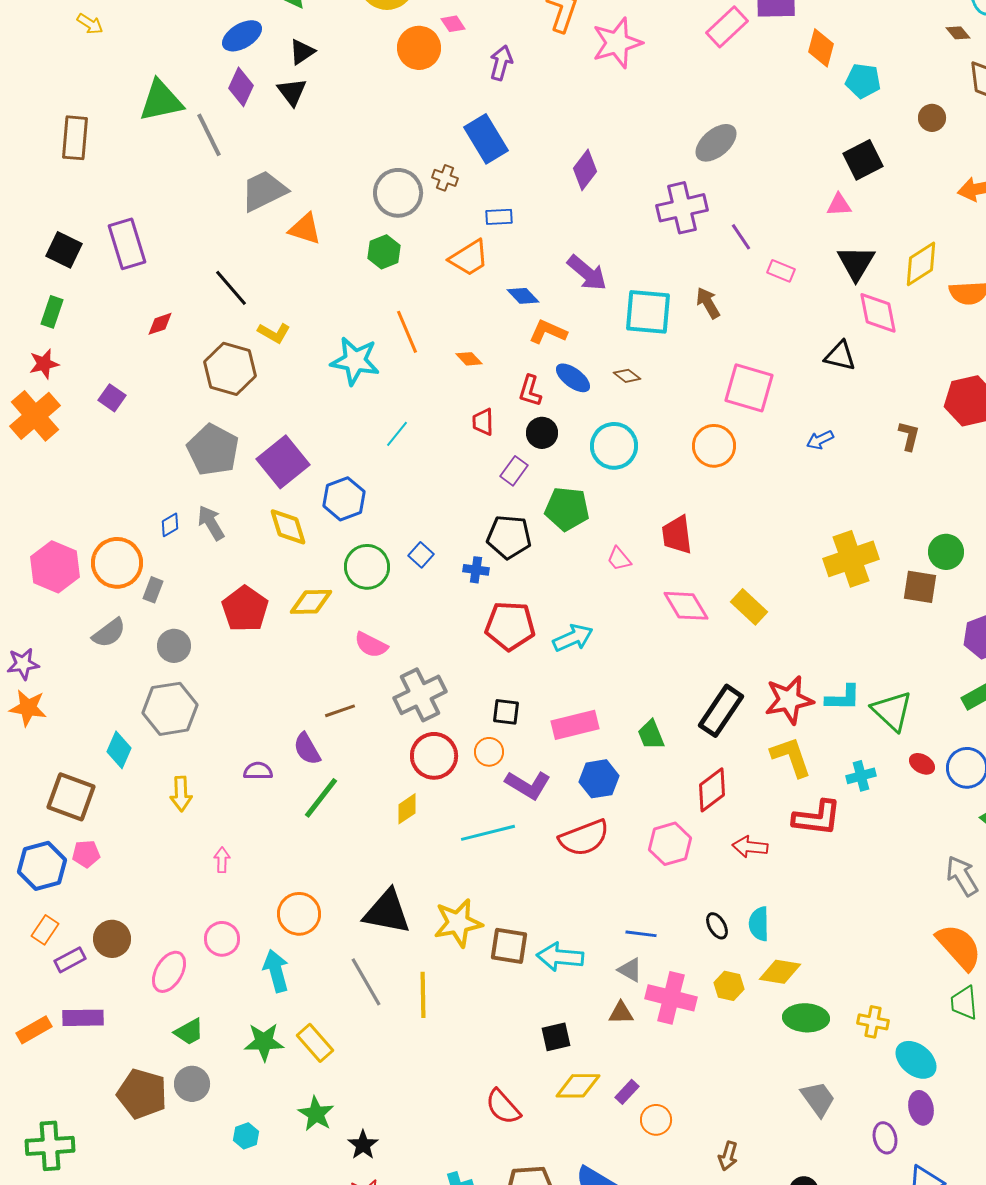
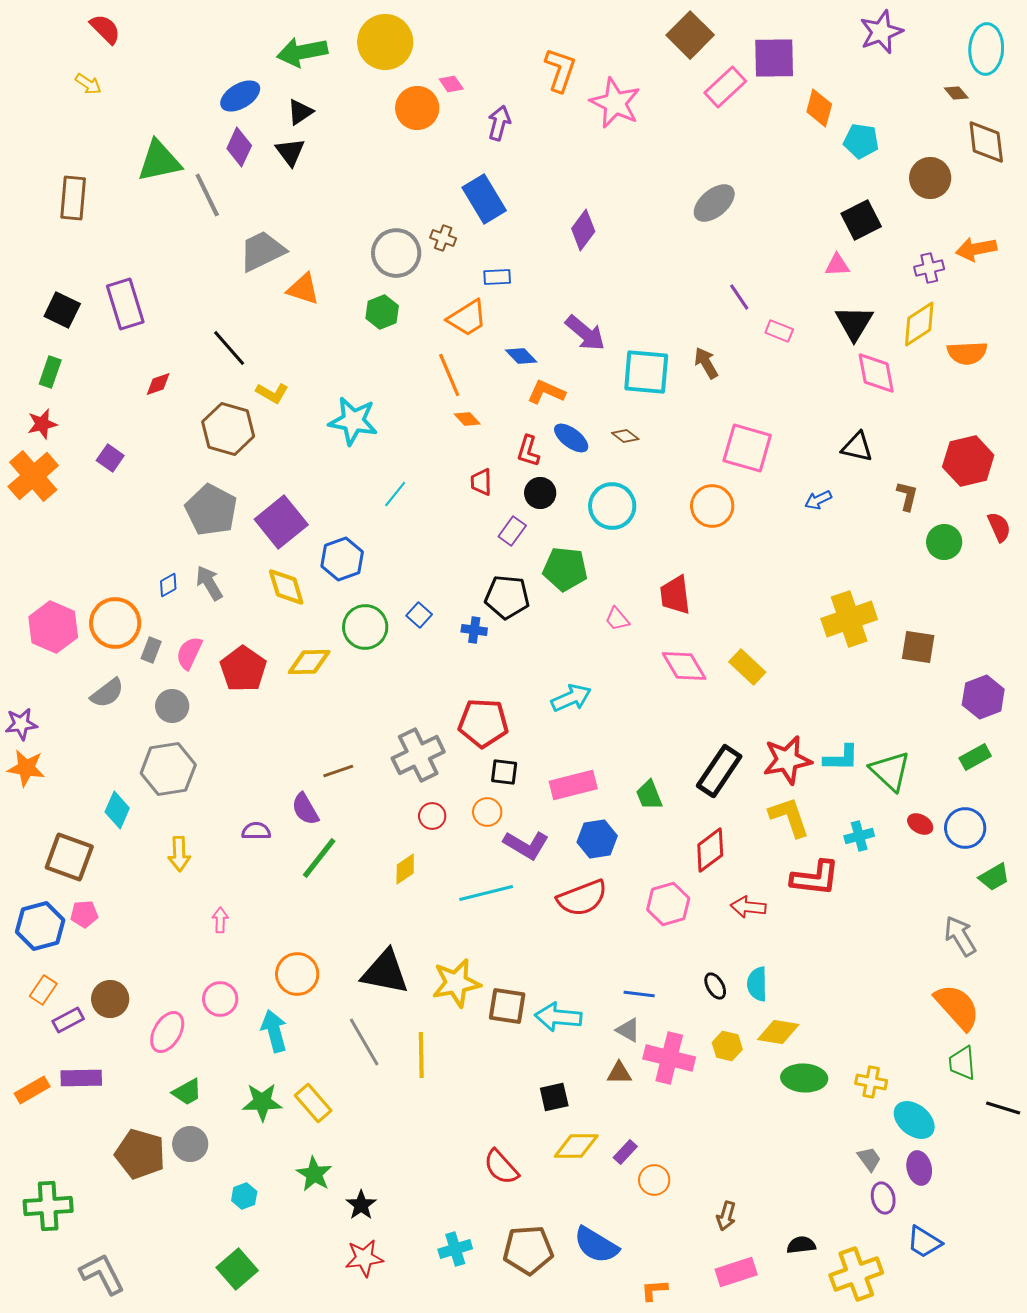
pink star: (617, 43) -> (615, 103), turned -30
brown circle: (932, 118) -> (930, 178), size x1.5
purple cross: (682, 208) -> (929, 268), moved, size x0.6
orange line: (407, 332) -> (449, 375), moved
black triangle: (840, 356) -> (857, 447), moved
green circle: (946, 552) -> (944, 542), moved
red pentagon: (510, 626) -> (483, 723), moved
pink semicircle: (371, 645) -> (189, 653), moved, turned 88
red circle: (434, 756) -> (432, 816), size x0.6
gray trapezoid: (818, 1099) -> (869, 1159), moved, size x0.7

